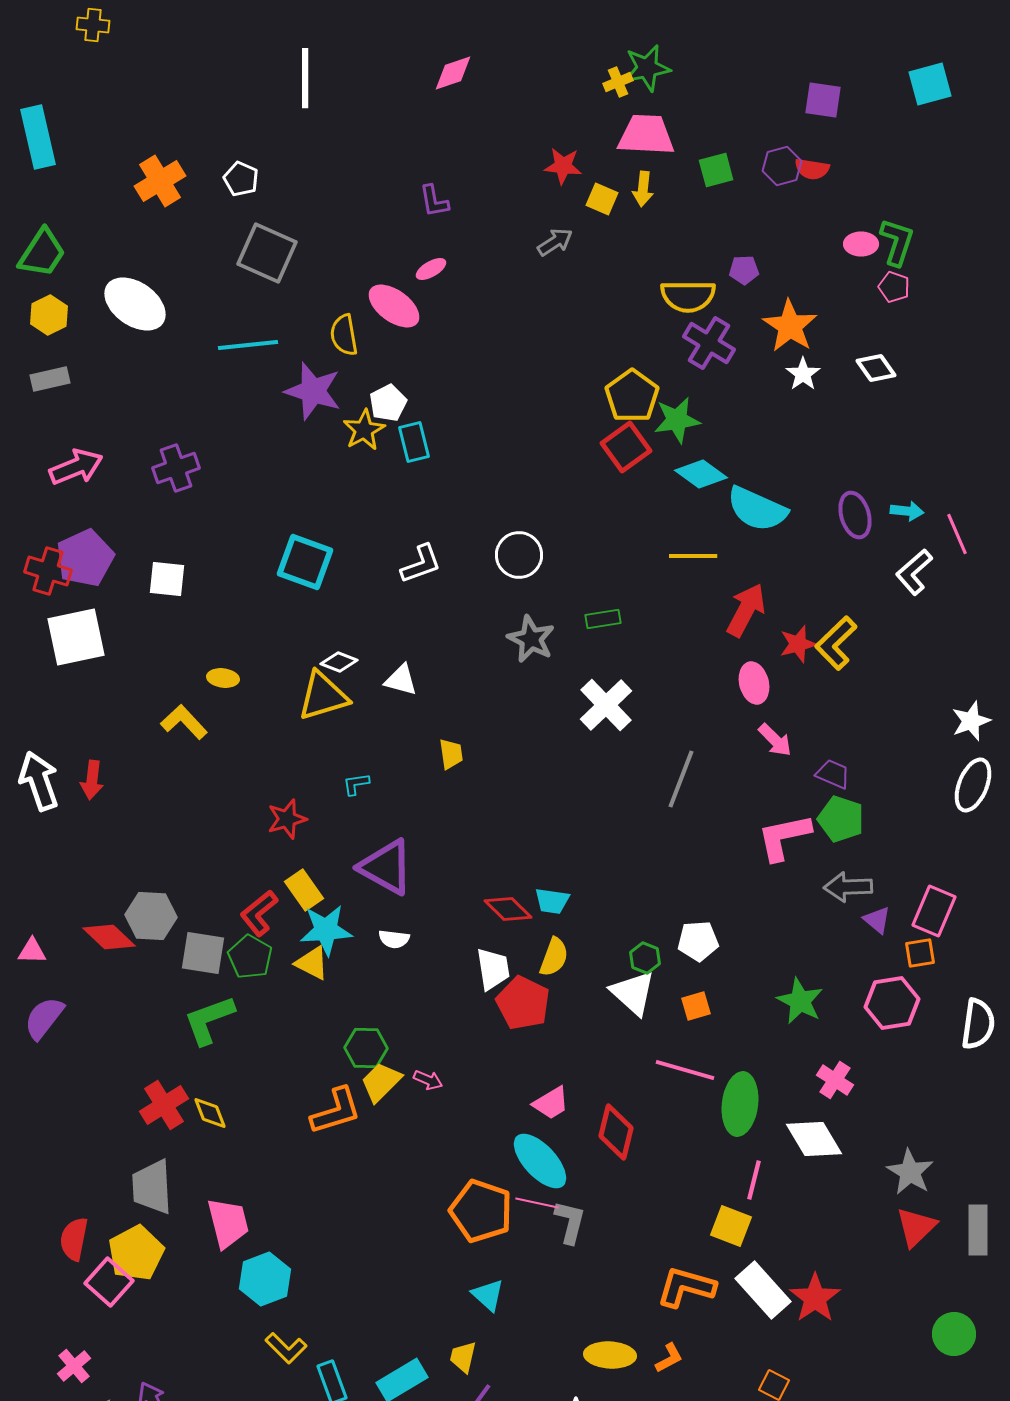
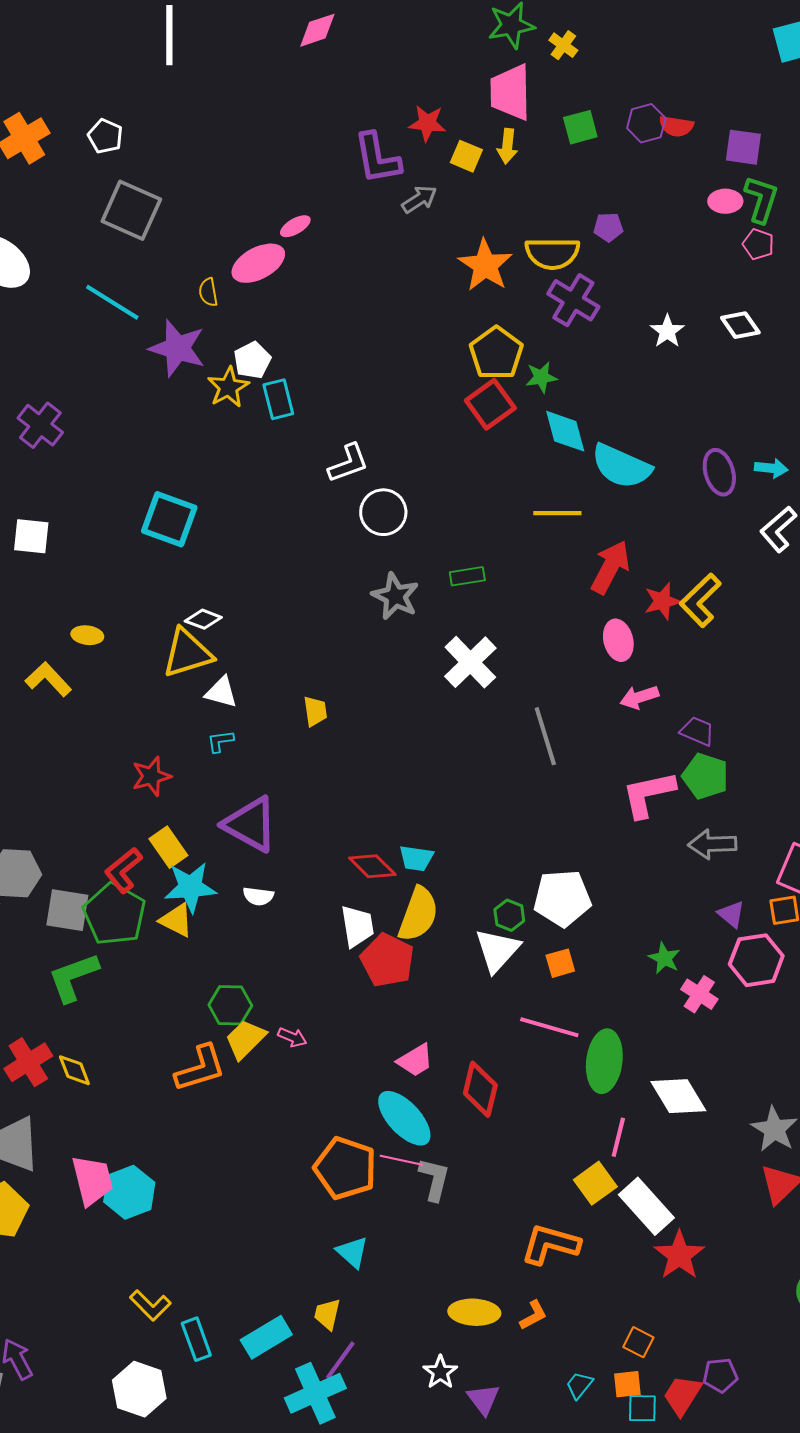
yellow cross: (618, 82) -> (563, 45), moved, turned -32
purple square: (823, 100) -> (743, 147), moved
pink trapezoid: (646, 135) -> (510, 92), turned -94
purple L-shape: (434, 201) -> (377, 158), moved, size x1.6
pink ellipse: (394, 306) -> (258, 263), turned -64
orange star: (790, 326) -> (485, 265), moved
yellow semicircle: (344, 335) -> (208, 292), size x0.7
cyan line: (248, 345) -> (112, 302), turned 38
green star: (677, 420) -> (541, 377), size x0.7
purple cross: (176, 468) -> (40, 425), turned -33
cyan diamond: (701, 474) -> (565, 431), turned 39
white L-shape: (421, 564) -> (348, 463), moved
white triangle: (401, 680) -> (221, 692), moved
pink arrow: (775, 740) -> (639, 697), turned 117
gray line: (681, 779) -> (545, 736), turned -38
purple triangle: (877, 920) -> (731, 914), moved
white pentagon: (698, 941) -> (562, 898), size x1.4
green pentagon: (250, 957) -> (114, 914), size x1.4
yellow semicircle: (554, 957) -> (418, 914), size x1.4
white triangle: (633, 993) -> (497, 950), turned 30
green star: (800, 1001) -> (664, 958), size x0.7
pink cross: (835, 1080) -> (699, 994), moved
yellow square: (731, 1226) -> (595, 1183), turned 33
cyan hexagon: (265, 1279) -> (129, 1192), moved
white rectangle: (763, 1290) -> (646, 1206), moved

